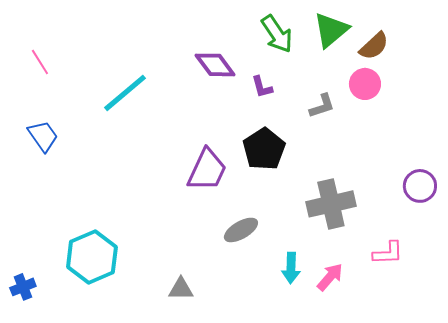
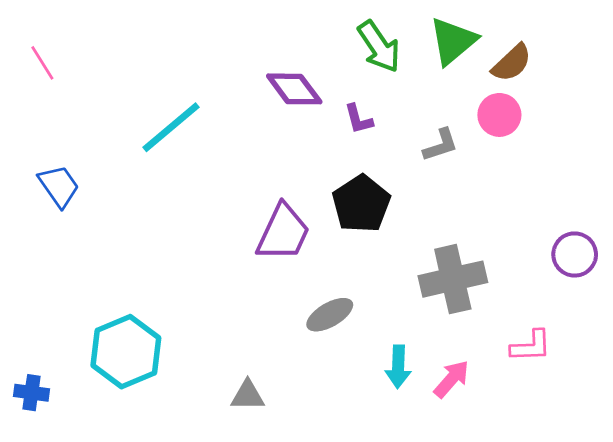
pink line: (40, 62) -> (42, 63), moved
blue cross: (23, 287) -> (31, 393), turned 30

